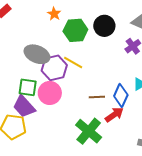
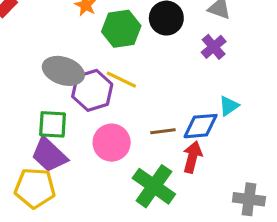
pink circle: (50, 93) -> (112, 143), moved
blue diamond: (121, 95) -> (201, 126), turned 65
red arrow: (114, 115) -> (192, 157), turned -36

